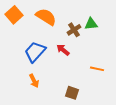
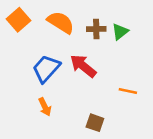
green triangle: (91, 24) -> (120, 32), turned -32
brown cross: (74, 30) -> (96, 29), moved, turned 32
red arrow: (63, 50) -> (83, 66), size x1.5

